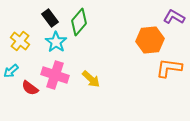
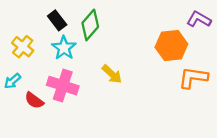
yellow arrow: (91, 79) -> (112, 74), moved

